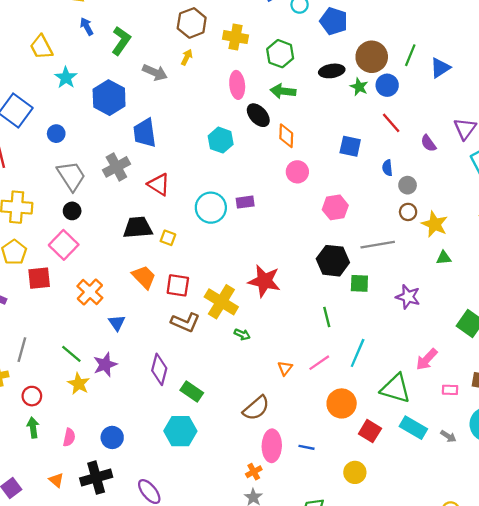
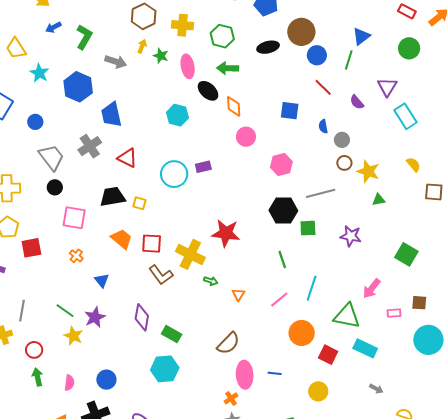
blue arrow: (87, 26) -> (53, 27), turned -84
green line: (410, 55) -> (349, 60), moved
green star: (359, 87) -> (161, 56), moved
pink square: (64, 245) -> (74, 218), moved, turned -30
orange cross: (90, 292) -> (76, 256), size x0.6
brown L-shape: (185, 322) -> (161, 275), turned 35
orange triangle: (285, 368) -> (238, 295), moved
gray arrow: (448, 436) -> (376, 389), moved

